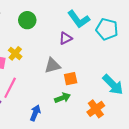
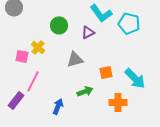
green circle: (27, 20) -> (59, 25), moved
orange square: (71, 79) -> (106, 72), moved
orange cross: (96, 109) -> (118, 102), turned 36

